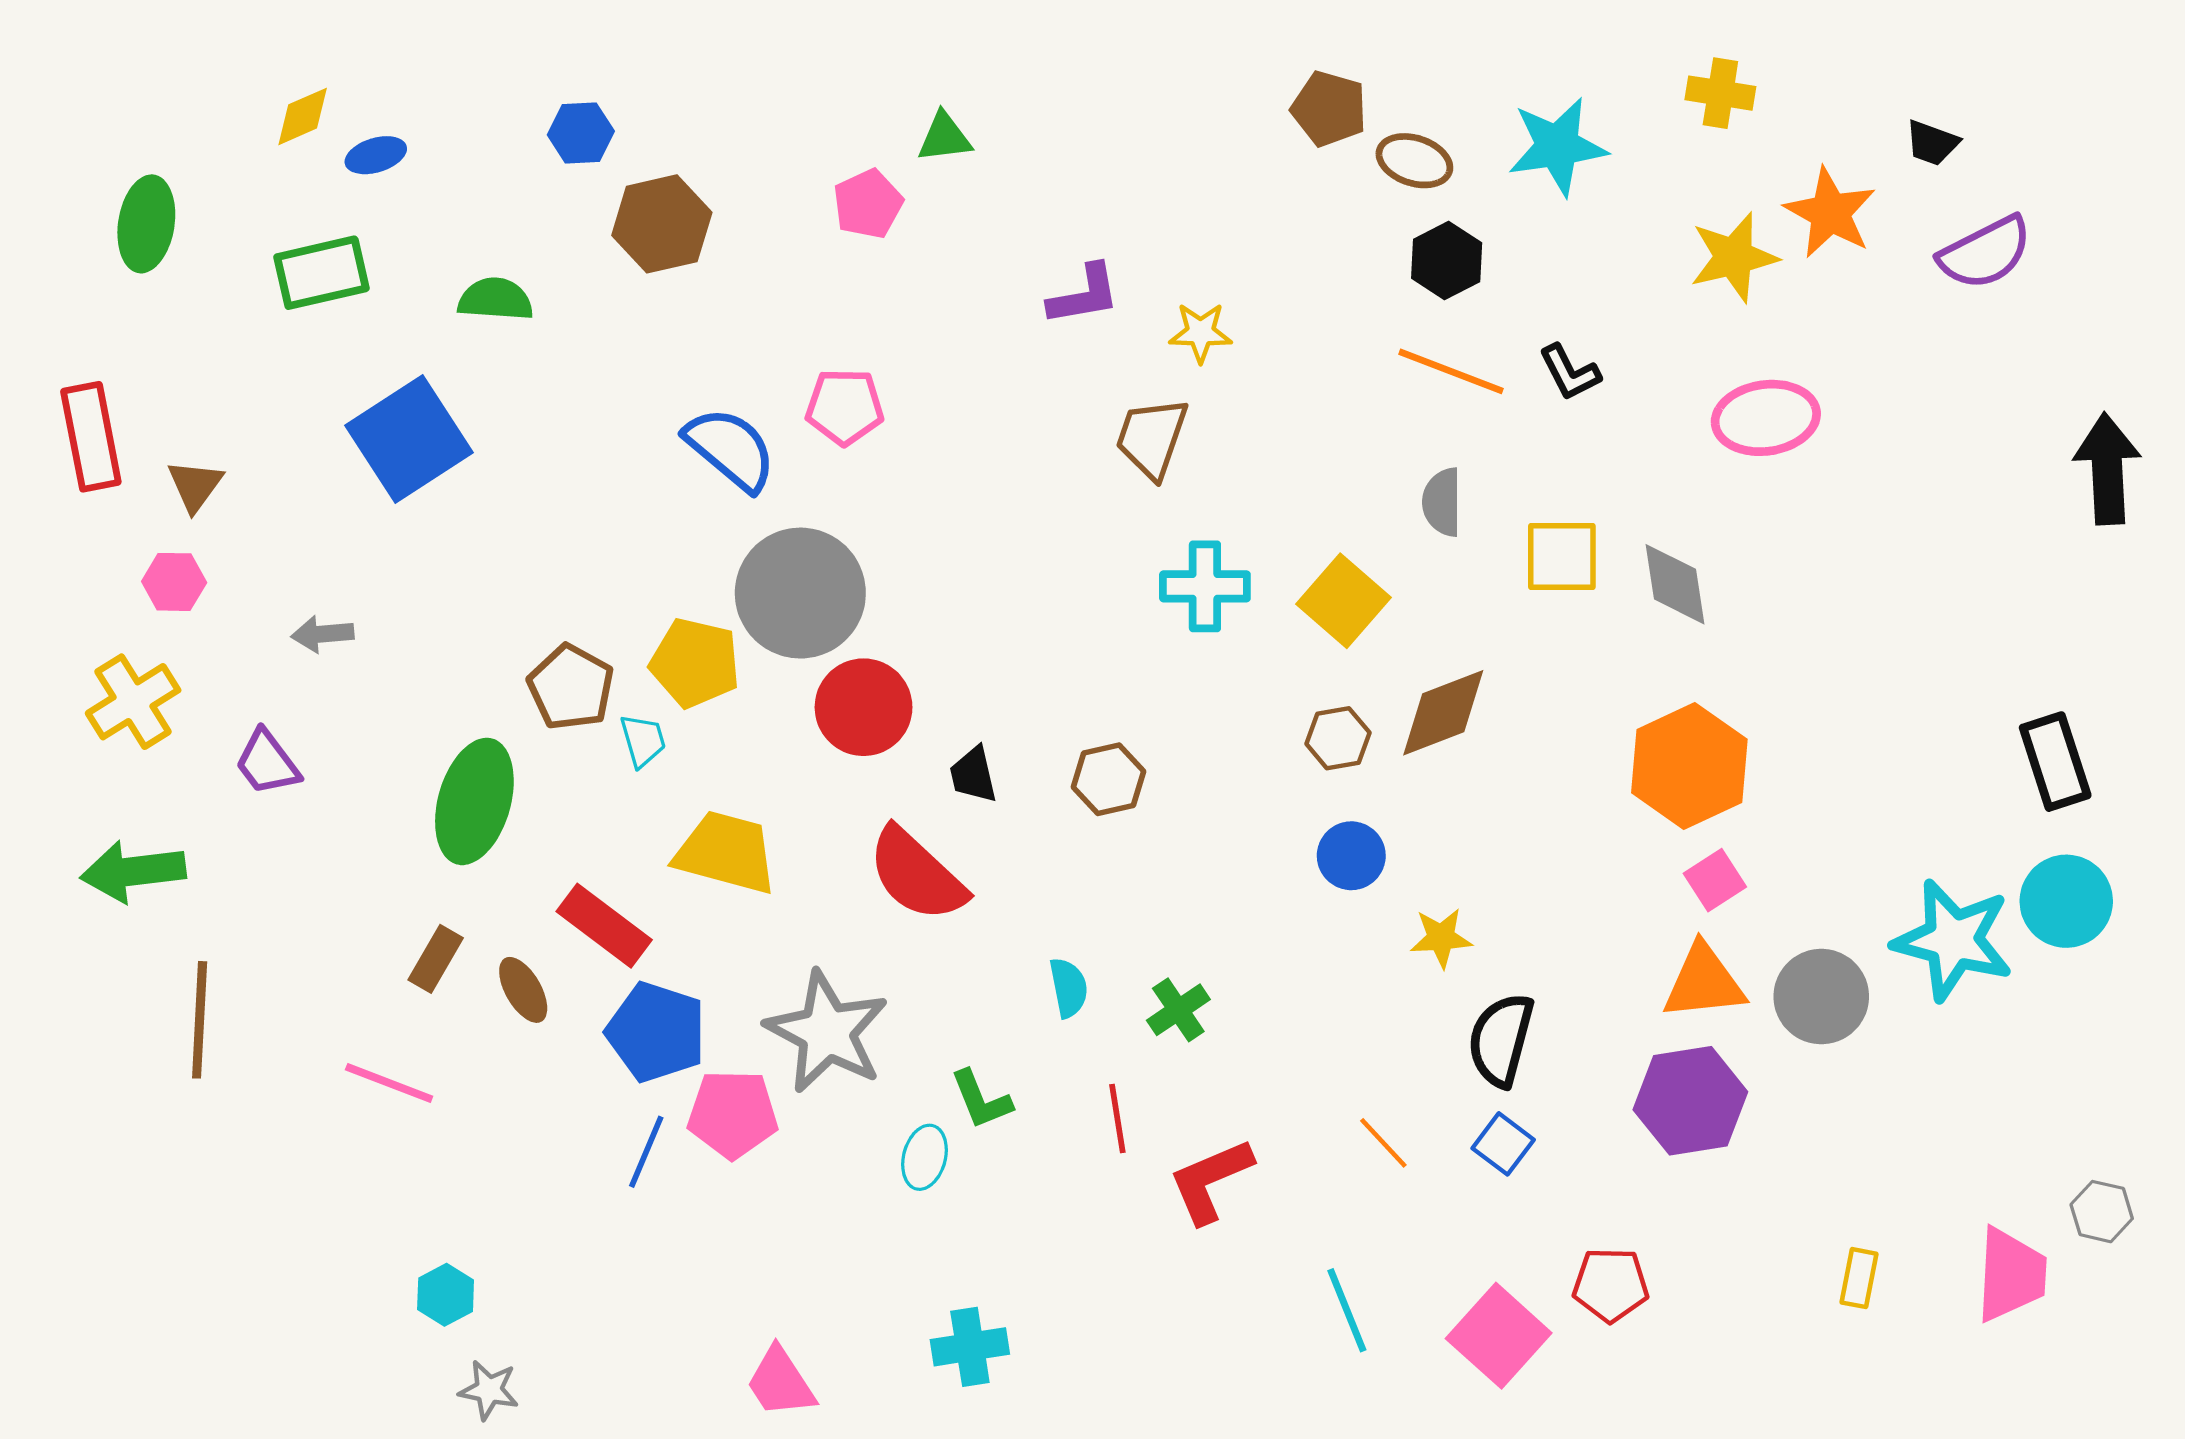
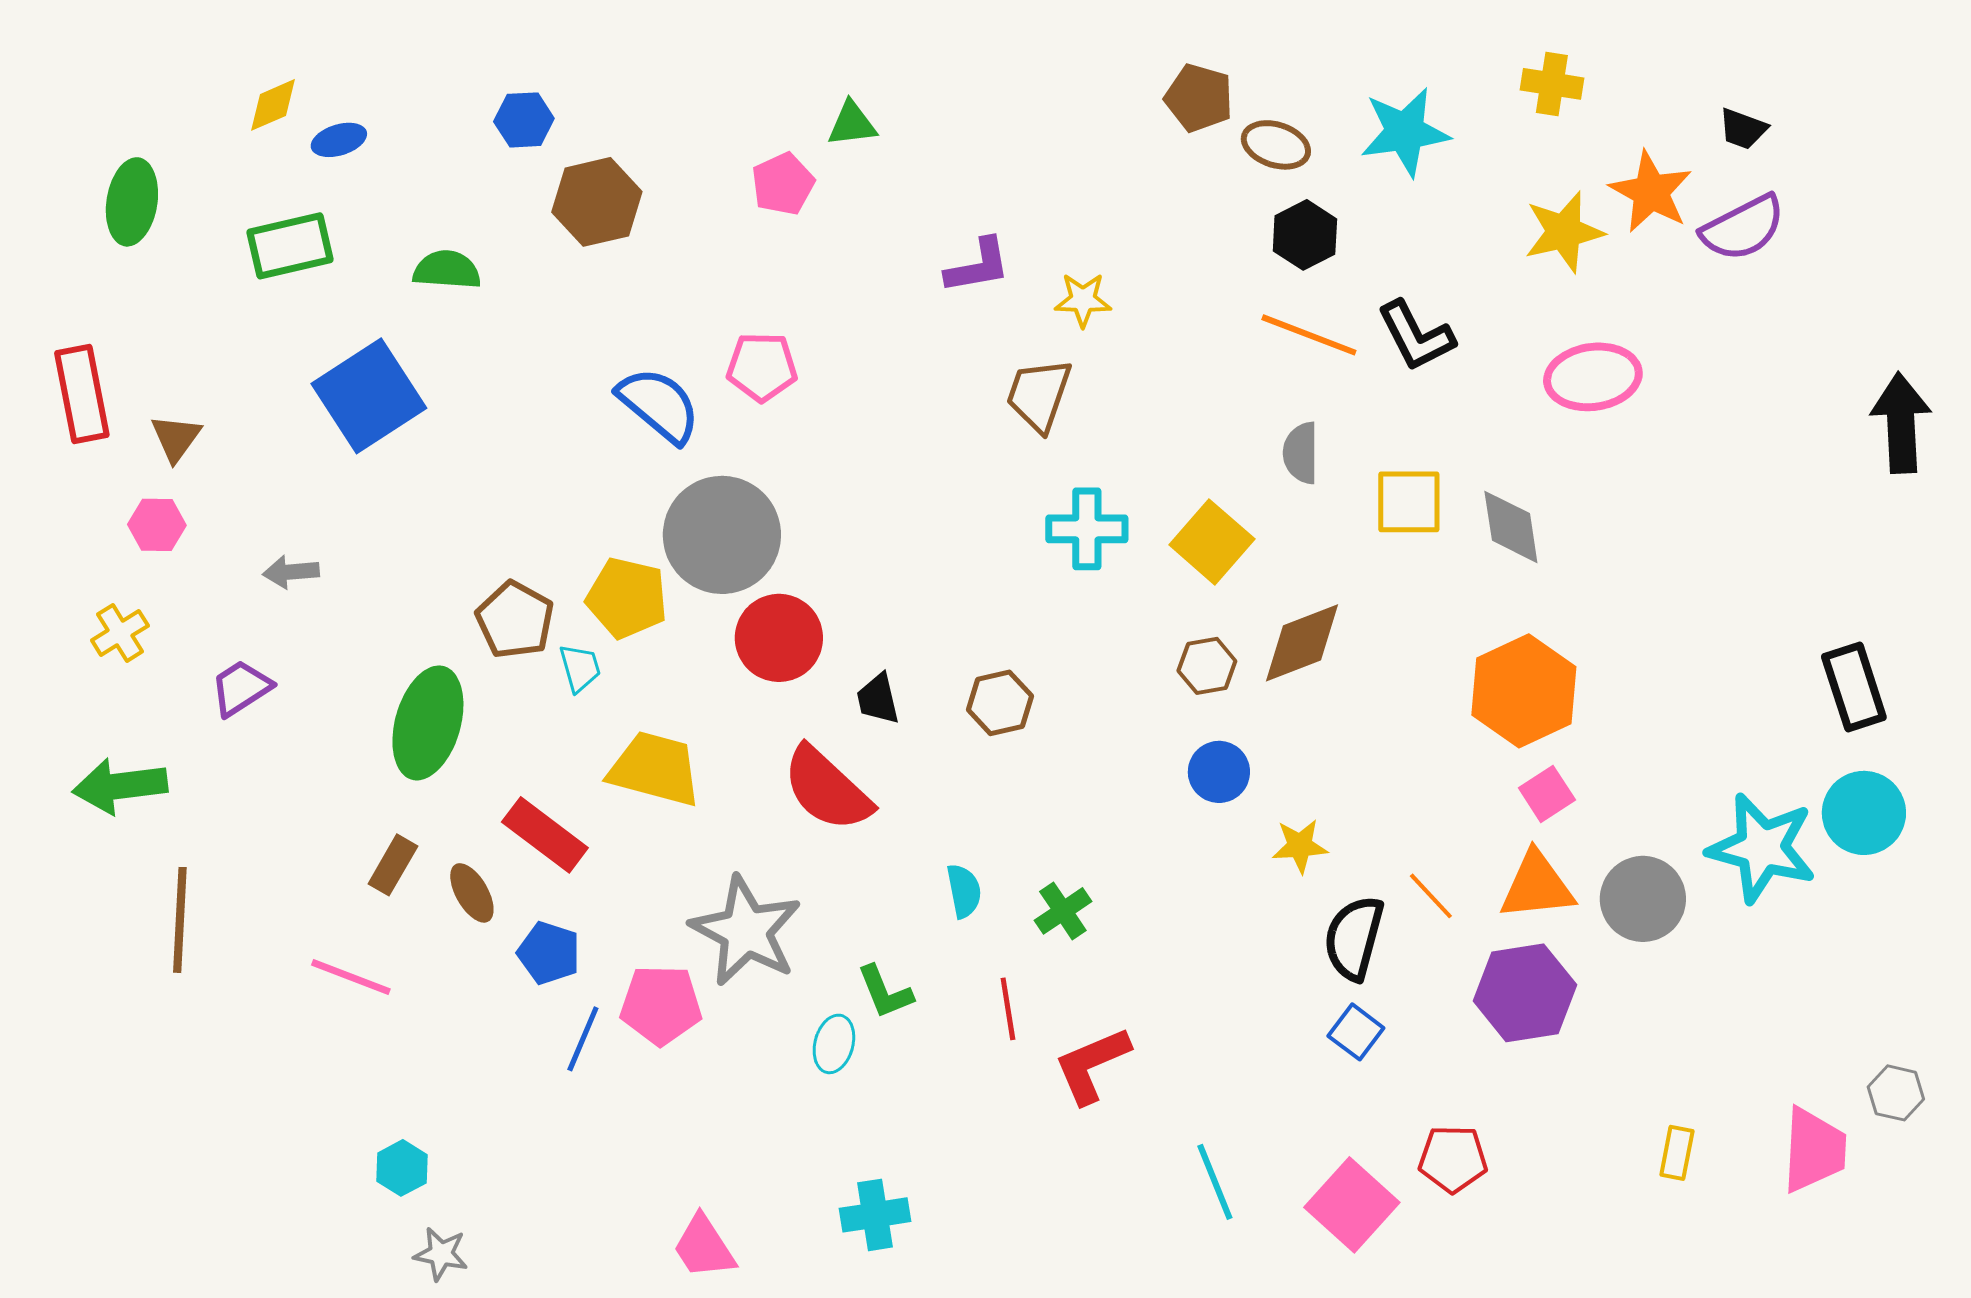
purple semicircle: (1985, 253) -> (1743, 228), moved
black L-shape: (1570, 372) -> (1416, 336), size x1.4
yellow cross: (133, 702) -> (120, 633), size x0.7
purple trapezoid: (267, 763) -> (241, 688), turned 94
blue pentagon: (656, 1032) -> (549, 953), moved, size x0.7
orange line: (1383, 1143) -> (1431, 896), moved

